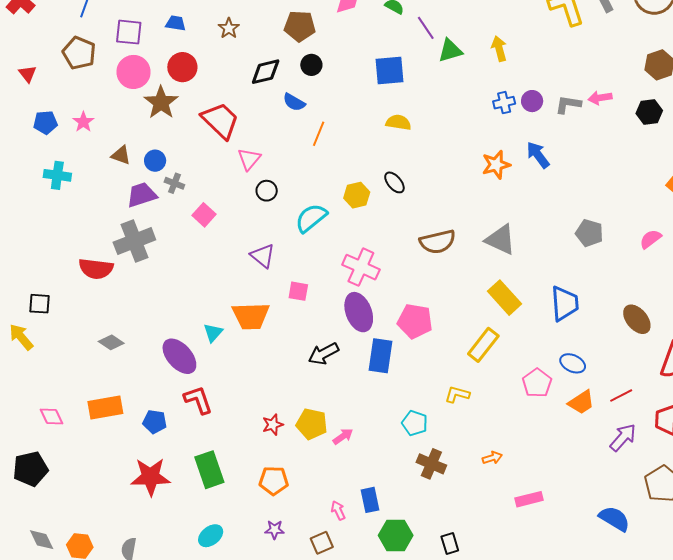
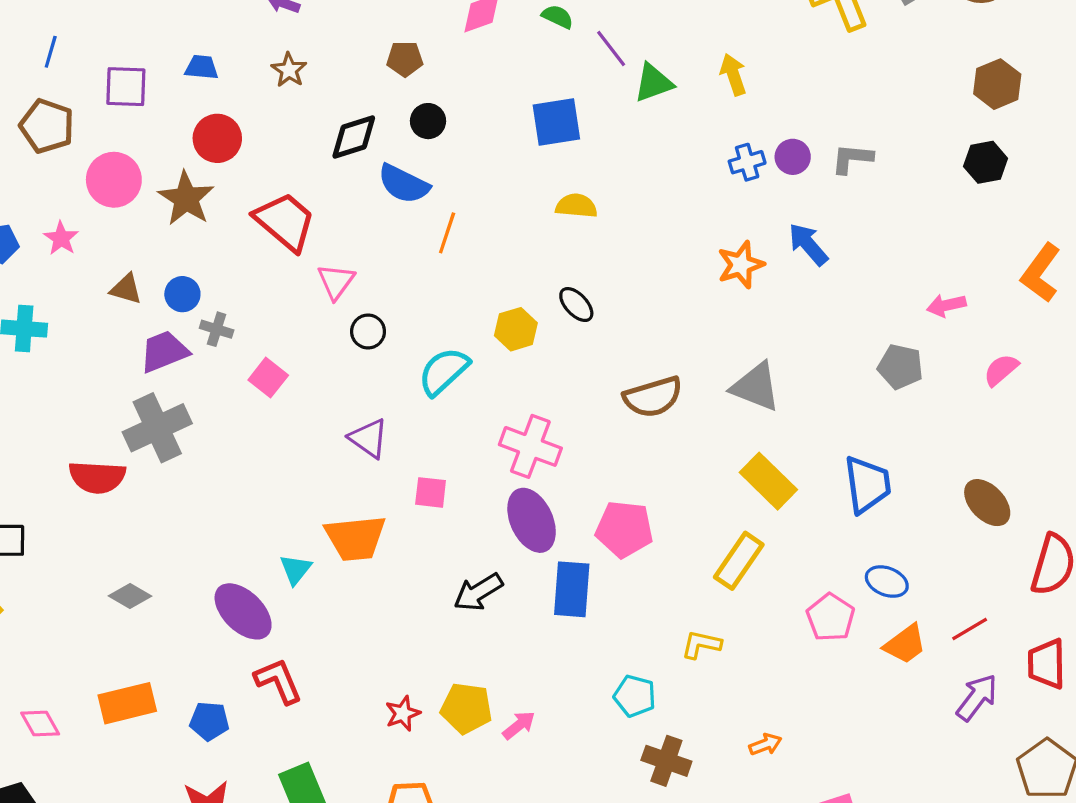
brown pentagon: (300, 26) -> (405, 59), size x0.7
pink circle: (133, 72) -> (114, 180), moved
pink arrow: (600, 98) -> (946, 305), moved
blue semicircle: (294, 102) -> (404, 184), size x1.4

